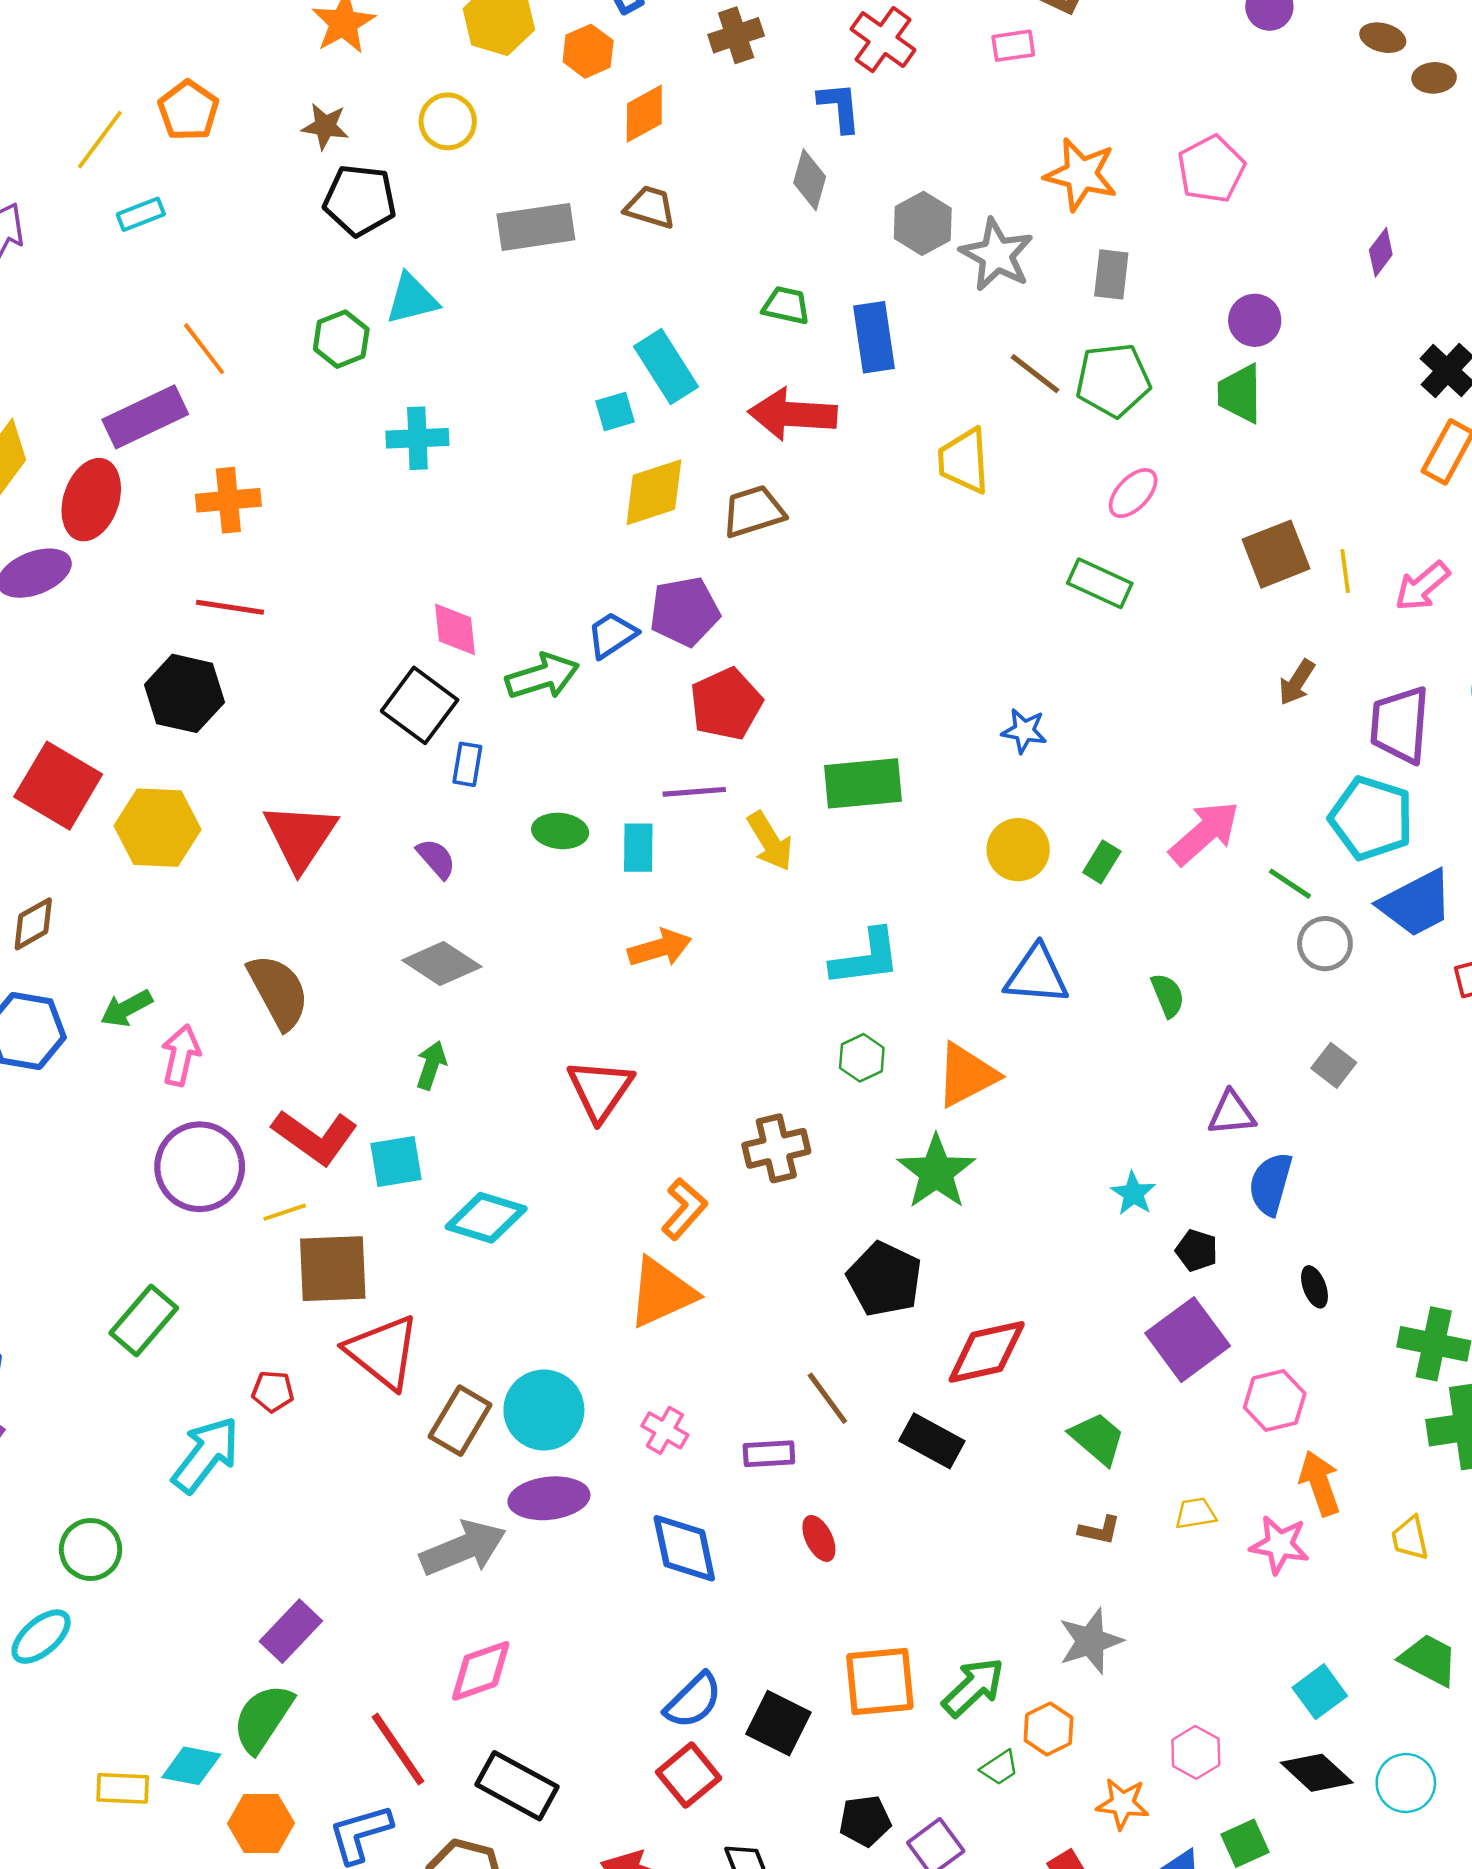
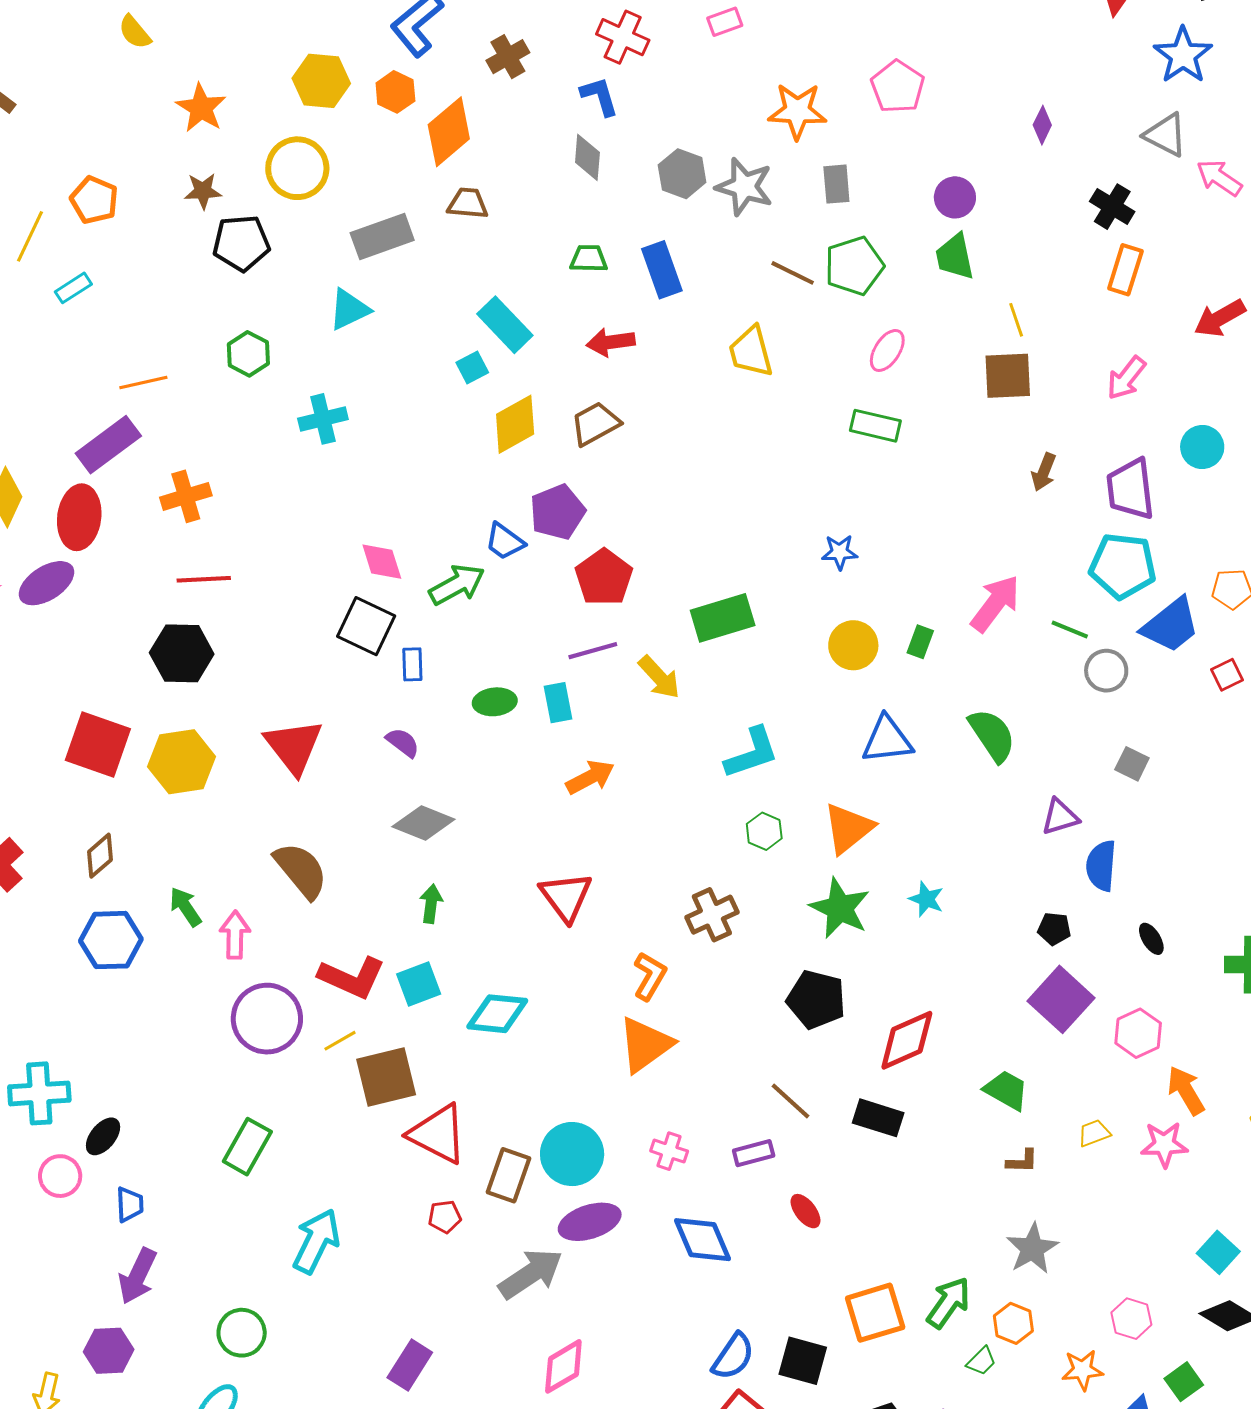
orange diamond: (644, 114) -> (449, 132), size x1.4
yellow circle: (448, 121) -> (297, 168), size x1.4
cyan triangle: (412, 299) -> (349, 309), moved
orange line: (204, 349) -> (143, 383), turned -54
red arrow: (793, 414) -> (611, 342), size x0.7
brown square: (1276, 554) -> (1008, 376), turned 30
yellow line: (1345, 571) -> (1016, 320), moved
blue trapezoid: (612, 635) -> (505, 541), turned -99
green semicircle: (1168, 995) -> (992, 735), size x1.6
green arrow: (126, 1008) -> (185, 907), turned 96
cyan star: (1133, 1193) -> (926, 899), moved
red pentagon: (273, 1391) -> (445, 1217), moved

